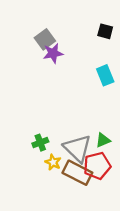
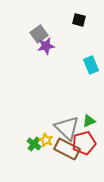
black square: (105, 31) -> (79, 20), moved
green cross: (40, 143) -> (34, 144), moved, turned -32

